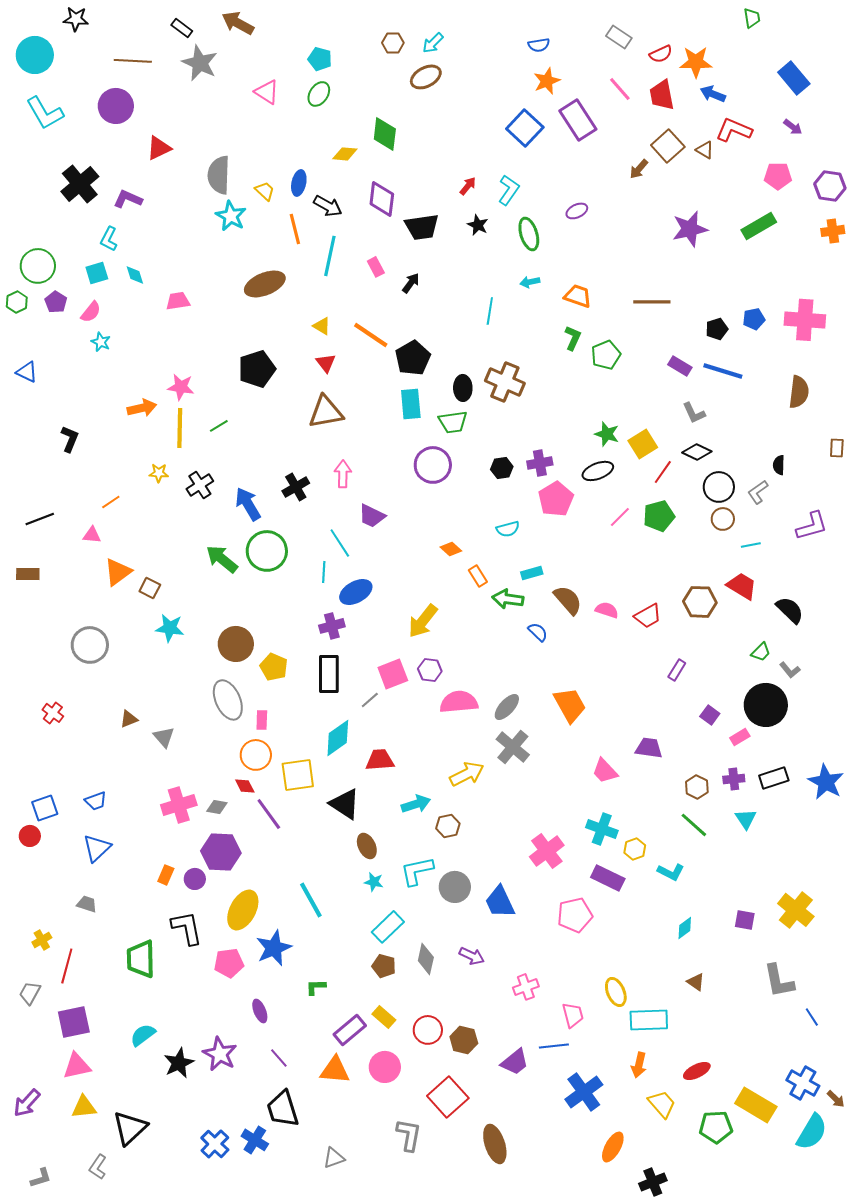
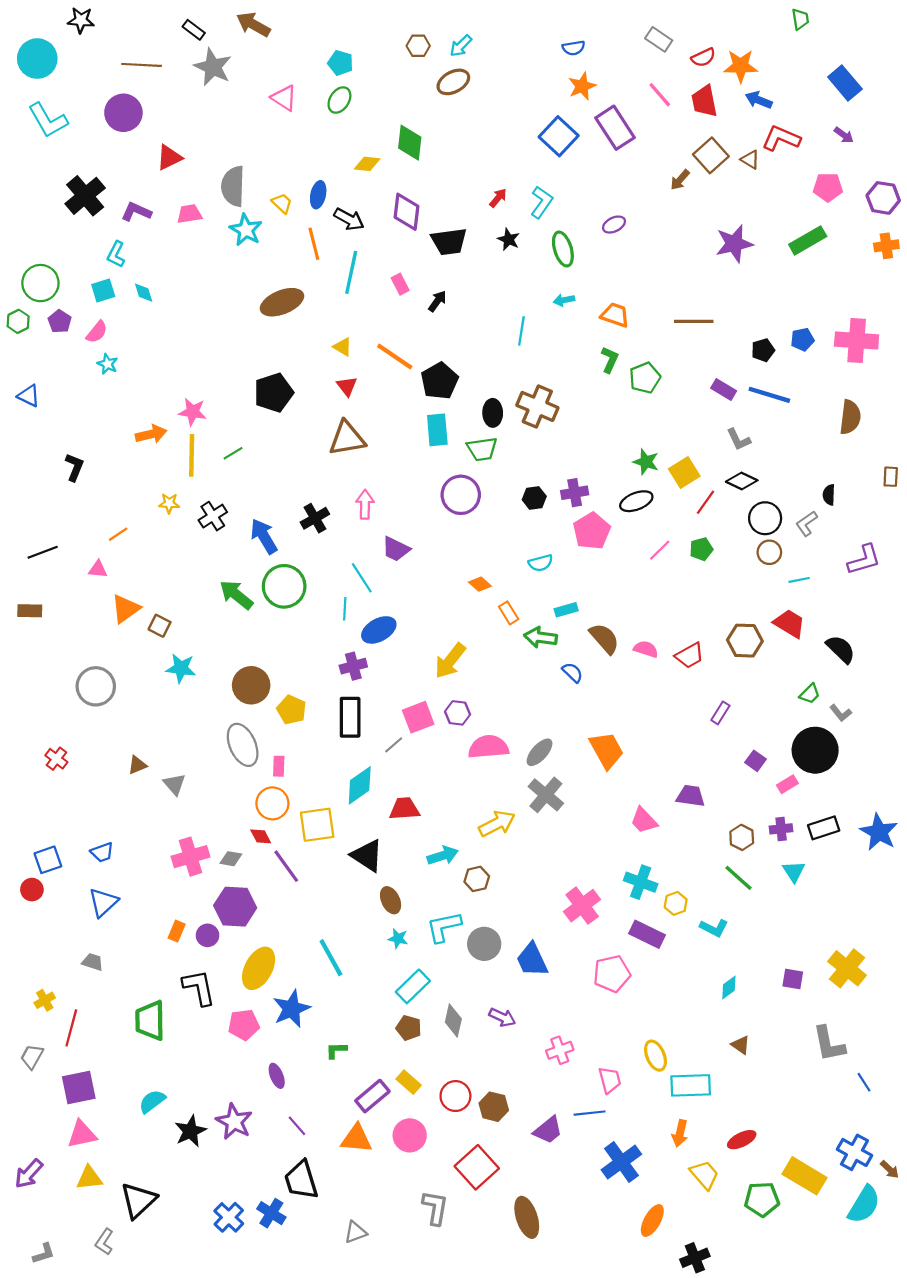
pink trapezoid: (178, 301) -> (189, 214), moved
green pentagon: (659, 516) -> (701, 549), size x0.7

